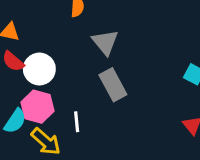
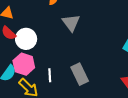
gray rectangle: (113, 85) -> (80, 74), moved

